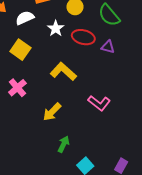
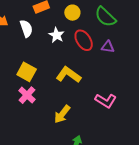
white semicircle: (25, 18) -> (26, 28), turned 102
red ellipse: (83, 37) -> (84, 40), turned 50
yellow square: (20, 50) -> (27, 72), moved

